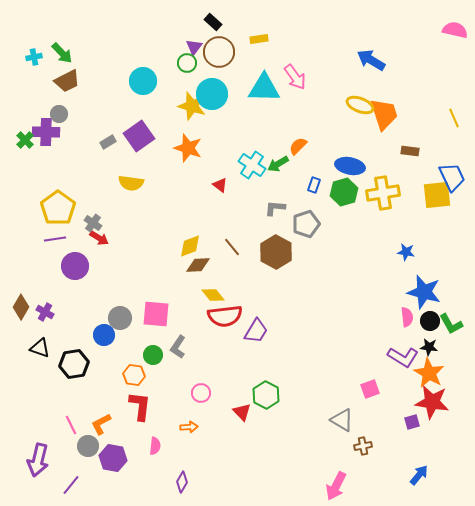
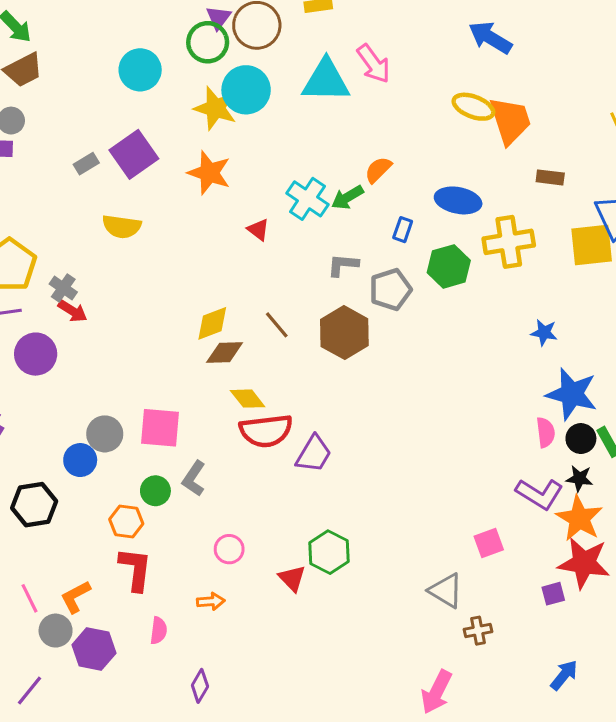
green circle: (187, 63) -> (208, 42), size x1.4
green hexagon: (344, 192) -> (449, 266), moved

